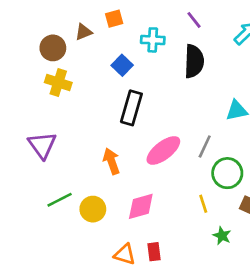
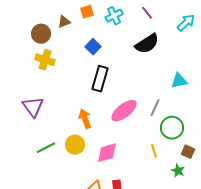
cyan cross: (153, 40) -> (114, 16), moved, turned -30
black semicircle: (194, 61) -> (147, 44), turned 55
yellow circle: (93, 209) -> (75, 145), moved
green star: (222, 236) -> (178, 171), moved

